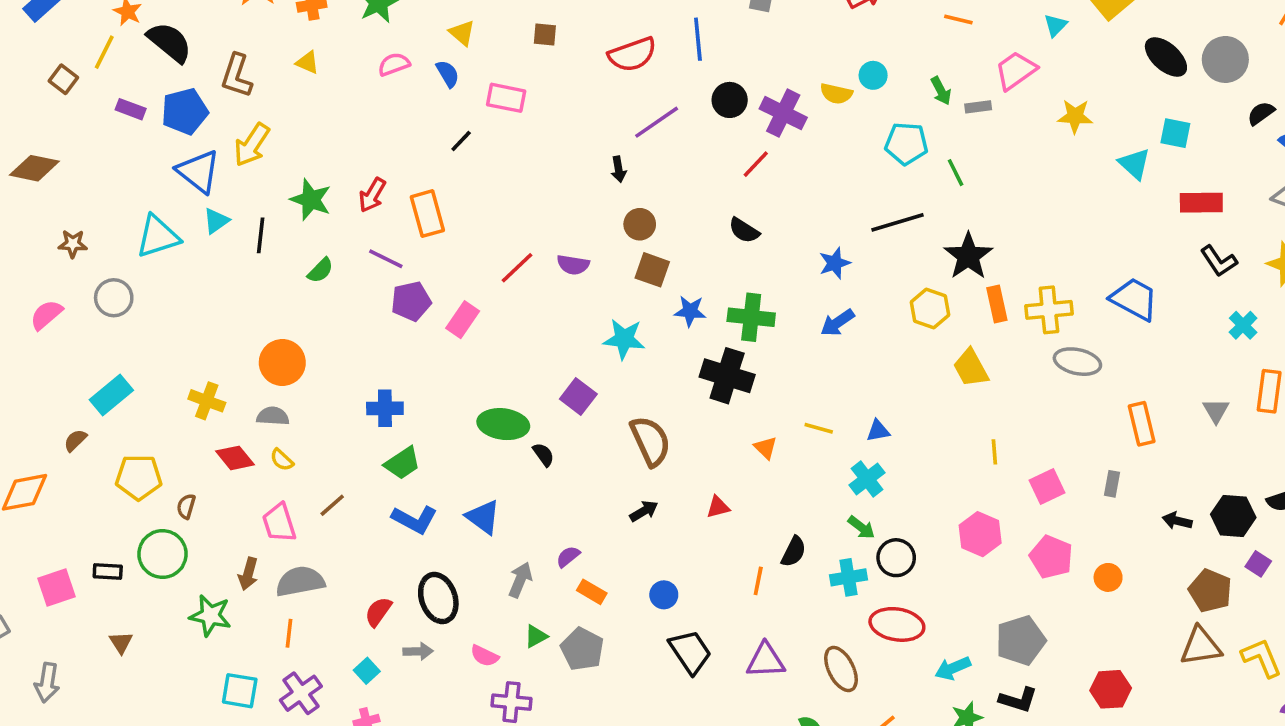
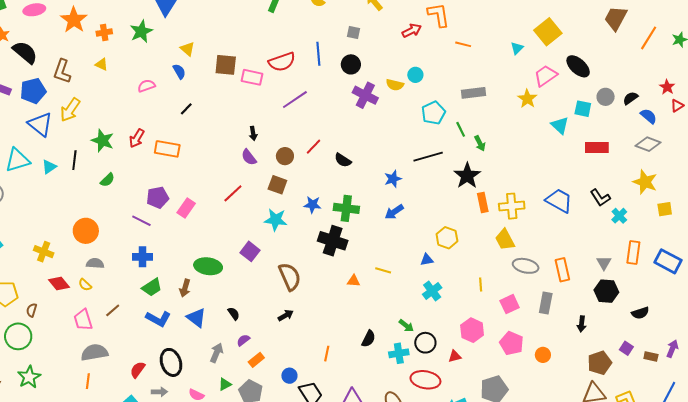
brown square: (545, 35) -> (226, 65), moved, size x1.6
gray circle: (1225, 59) -> (606, 97), moved, size x0.7
pink semicircle: (394, 64) -> (146, 86), moved
pink trapezoid: (1016, 71) -> (546, 76), moved
green arrow: (941, 91) -> (480, 143), moved
pink rectangle: (506, 98) -> (252, 77), moved
black circle: (730, 100) -> (351, 64), moved
gray rectangle: (978, 107) -> (474, 93), size x1.6
yellow star: (1075, 116) -> (527, 99), turned 30
cyan pentagon: (906, 143) -> (433, 113), turned -30
red line: (756, 164) -> (314, 147), moved
black arrow: (619, 169) -> (253, 133), moved
orange rectangle: (427, 214) -> (167, 149), turned -65
cyan triangle: (216, 221) -> (49, 167), moved
purple line: (386, 259) -> (141, 221), moved
black L-shape: (1219, 261) -> (600, 198), moved
purple semicircle: (573, 265) -> (249, 157), moved, turned 42
red line: (517, 268) -> (233, 193), moved
brown square: (652, 270) -> (277, 185), moved
yellow hexagon: (930, 309) -> (447, 238), moved
gray ellipse: (1077, 362) -> (526, 266), moved
yellow trapezoid: (971, 368) -> (505, 240), moved
gray semicircle: (273, 416) -> (95, 263), moved
blue triangle: (878, 431) -> (427, 260), moved
orange triangle: (766, 448) -> (354, 281), turned -40
black semicircle: (543, 455) -> (234, 314), moved
cyan cross: (867, 479) -> (432, 291), moved
gray rectangle: (1112, 484) -> (546, 303), size x1.5
red triangle: (718, 507) -> (455, 356), moved
black hexagon: (1233, 516) -> (606, 291), moved
black arrow: (1177, 521) -> (582, 324), turned -98
brown arrow: (248, 574) -> (185, 288), moved
orange line: (758, 581) -> (327, 354), moved
brown pentagon: (1210, 591) -> (600, 363), turned 30
orange rectangle: (592, 592) -> (256, 360), turned -70
blue circle: (664, 595) -> (289, 376), moved
green star: (210, 616) -> (29, 377), moved, turned 30

